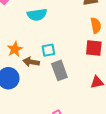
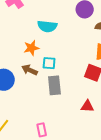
orange star: (15, 49) -> (31, 48), moved

